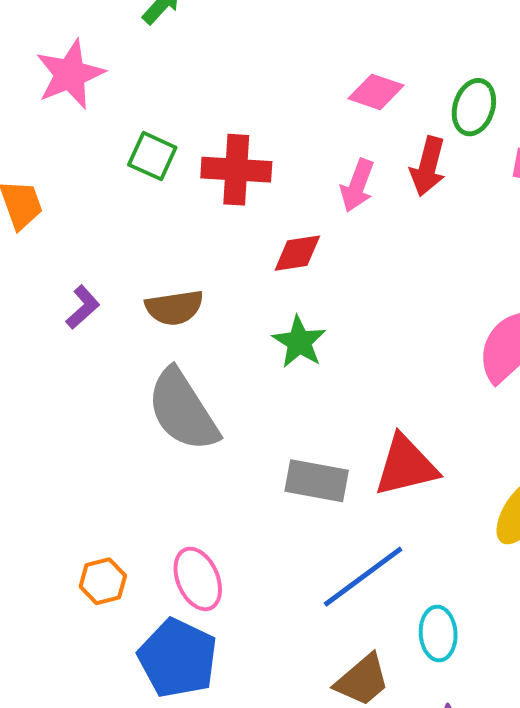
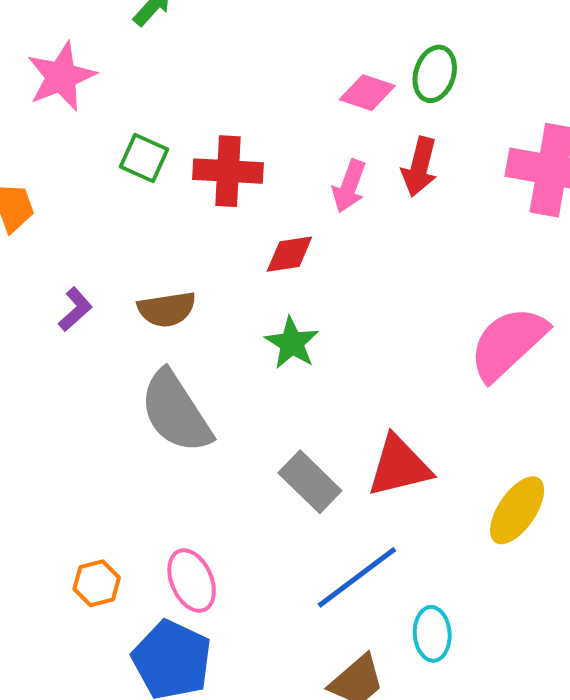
green ellipse: (474, 107) -> (435, 74), moved
gray rectangle: (317, 481) -> (310, 482), turned 34

